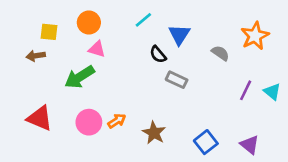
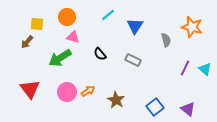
orange star: (255, 36) -> (192, 27), turned -30
gray semicircle: (220, 53) -> (166, 40), turned 40
black semicircle: (158, 54) -> (100, 54), moved
brown arrow: (36, 56) -> (27, 42), turned -40
red triangle: (40, 118) -> (30, 89), turned 30

